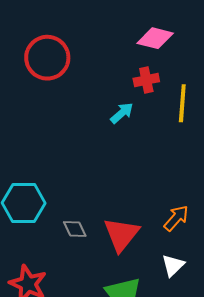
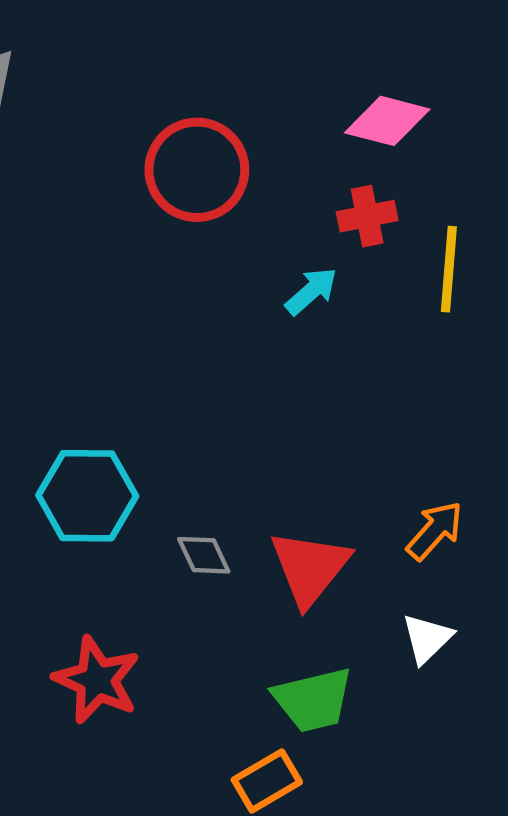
red circle: (47, 58) -> (197, 170), moved

